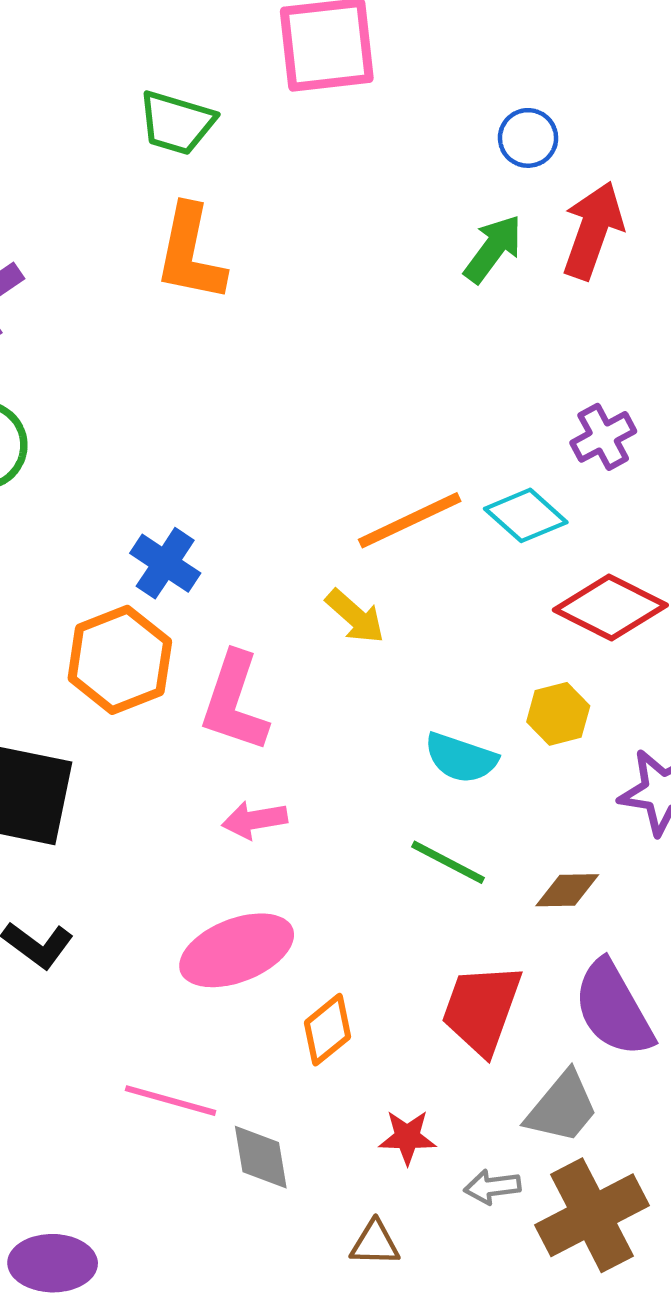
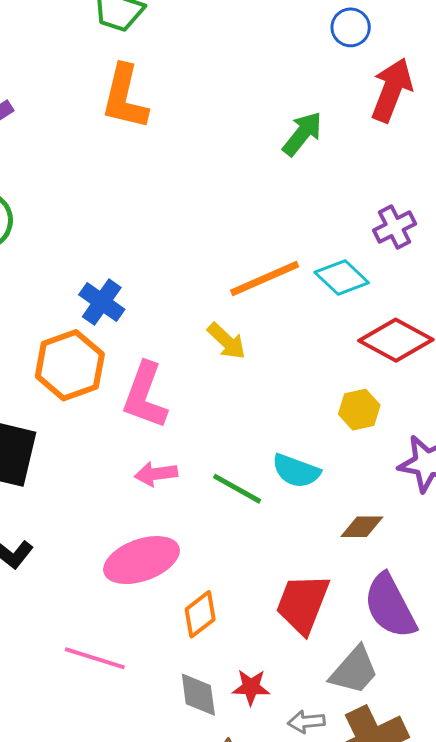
green arrow: (493, 249) -> (302, 134), moved
cyan semicircle: (461, 758) -> (296, 471), moved
green line: (448, 862) -> (237, 489), moved
gray diamond: (261, 1157) -> (198, 695), moved

